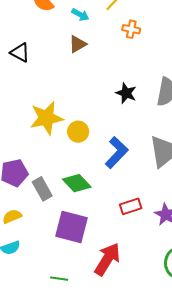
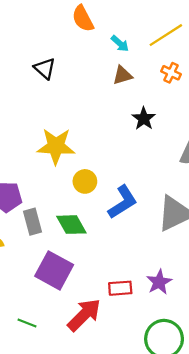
brown triangle: (78, 44) -> (122, 75), moved
black star: (126, 93) -> (144, 119), moved
yellow circle: (78, 132) -> (85, 181), moved
red rectangle: (131, 206) -> (120, 288), moved

